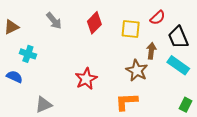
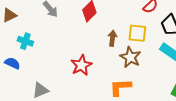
yellow square: (131, 29) -> (137, 33), moved
brown arrow: (151, 51) -> (112, 38), moved

